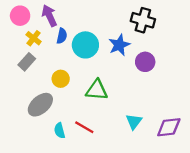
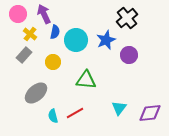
black cross: (143, 20) -> (127, 18), turned 35
yellow circle: (61, 79) -> (53, 62), moved
red line: (84, 127) -> (75, 113), turned -60

